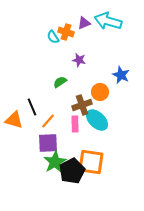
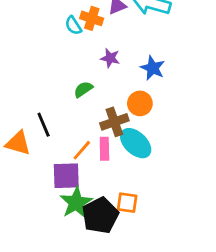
blue star: (121, 75) -> (153, 68), moved
orange line: (48, 121) -> (82, 150), moved
orange square: (91, 162) -> (127, 203), size x0.6

